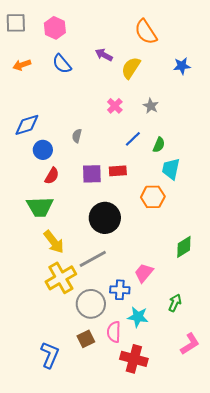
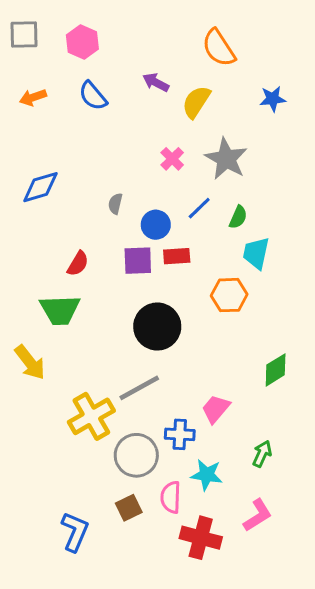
gray star: (151, 106) -> (226, 159), size x1.8
blue circle: (43, 150) -> (156, 225), moved
yellow arrow: (54, 242) -> (30, 362), moved
pink L-shape: (190, 344) -> (258, 515), moved

